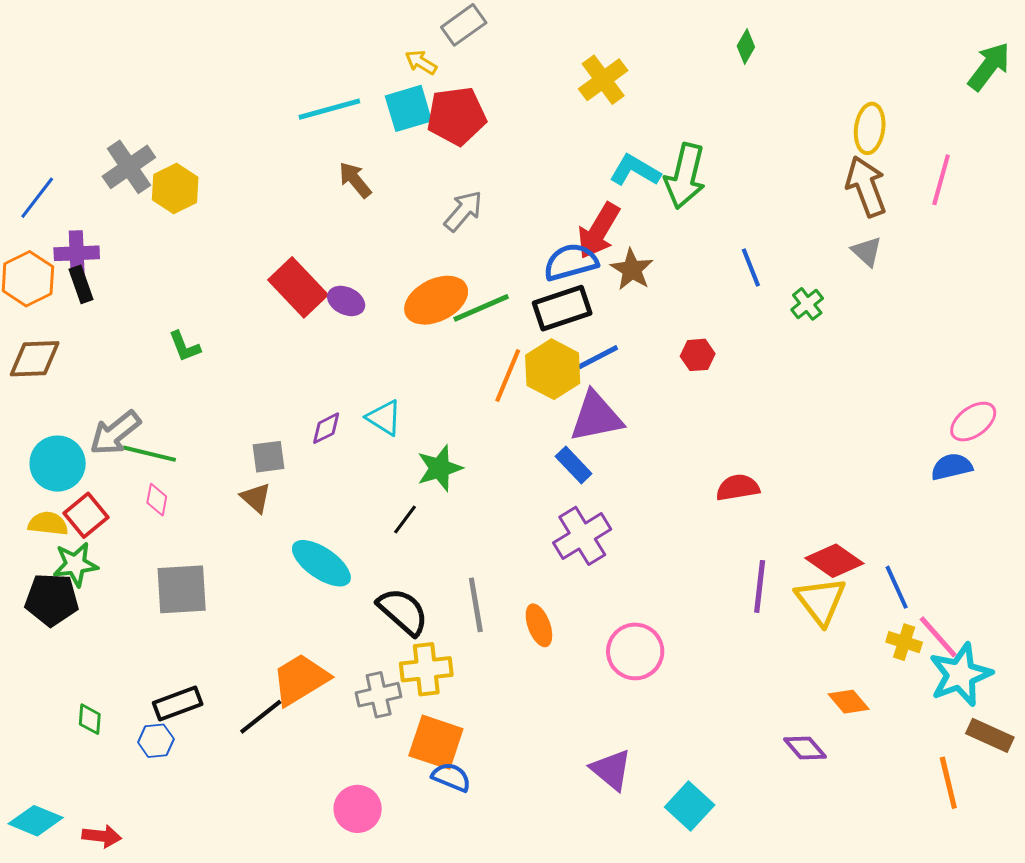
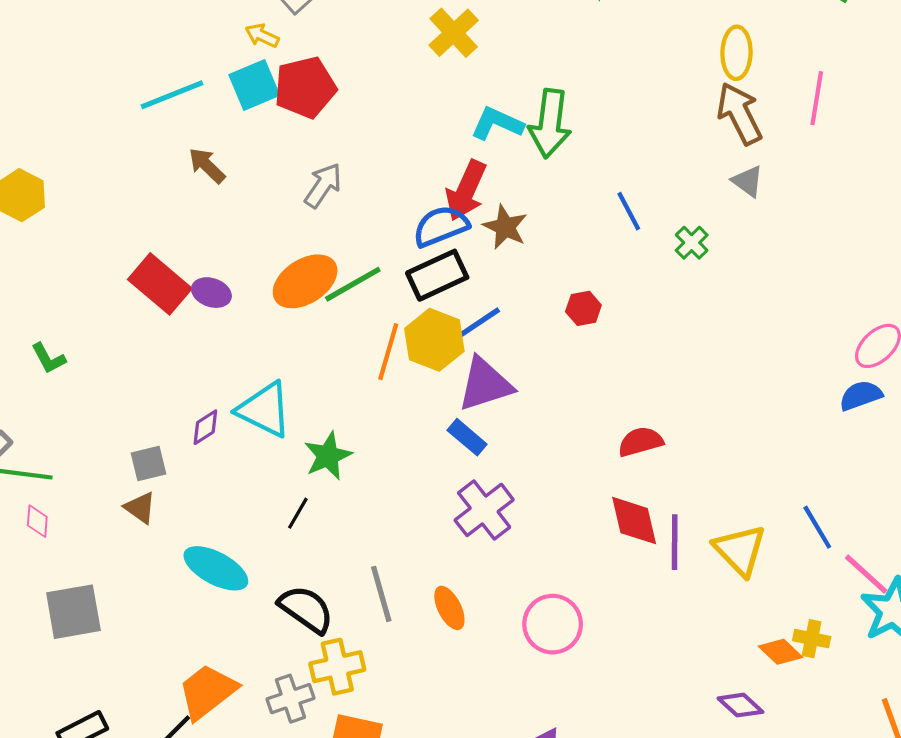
cyan triangle: (384, 418) -> (264, 410), size x1.5
red diamond: (834, 561) -> (634, 521), moved, turned 48
yellow cross: (904, 642) -> (812, 639), moved

